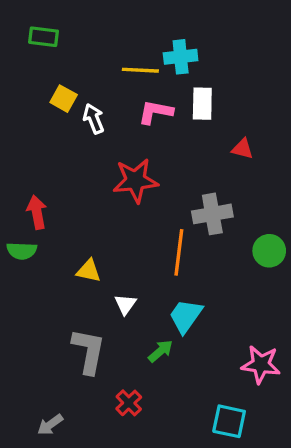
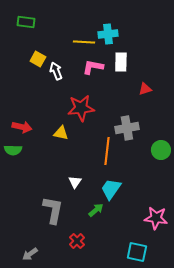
red triangle: (242, 149) -> (145, 89), turned -32
red arrow: (37, 212) -> (22, 127), turned 114
yellow triangle: (89, 271) -> (61, 133), moved

